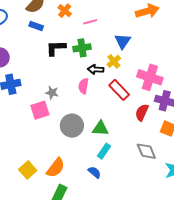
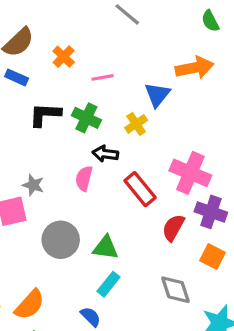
blue triangle: (123, 41) -> (157, 95), moved
green cross: (82, 48) -> (86, 118), turned 30
yellow cross: (114, 61) -> (136, 124), moved

